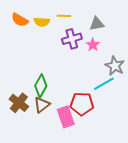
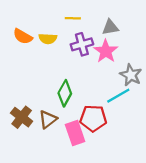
orange semicircle: (20, 20) -> (23, 36), moved
yellow semicircle: (42, 22) -> (48, 39), moved
pink star: (93, 45) -> (106, 51), size x1.5
green diamond: (41, 86) -> (65, 93), moved

